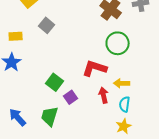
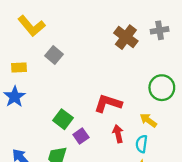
green circle: (118, 43) -> (162, 88), moved
yellow arrow: (122, 83) -> (148, 120), moved, turned 35

